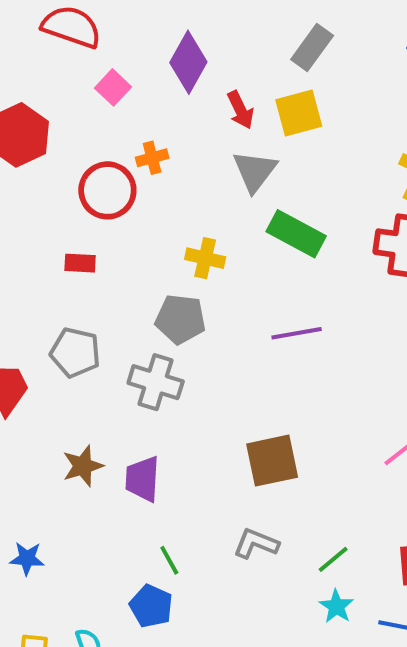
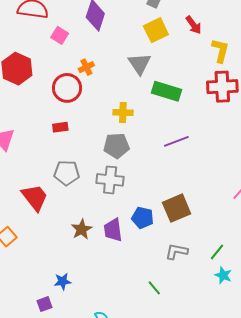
red arrow: (240, 110) -> (194, 25), moved
green line: (169, 560) -> (154, 288), moved
blue pentagon: (151, 606) -> (143, 218), moved

